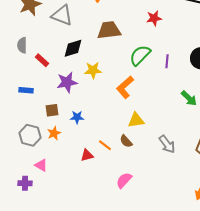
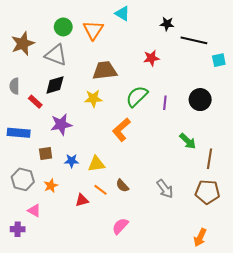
black diamond: (73, 48) -> (55, 85), moved
yellow star: (93, 70) -> (93, 99), moved
blue rectangle: (26, 90) -> (19, 133), size x1.5
yellow triangle: (136, 120) -> (96, 164), moved
orange star: (54, 133) -> (51, 186), moved

